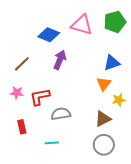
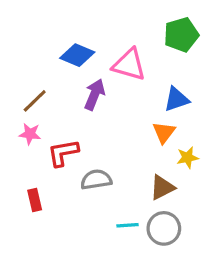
pink triangle: (82, 25) -> (129, 65), moved
pink star: (17, 93) -> (30, 134), moved
cyan line: (52, 143) -> (128, 225), moved

